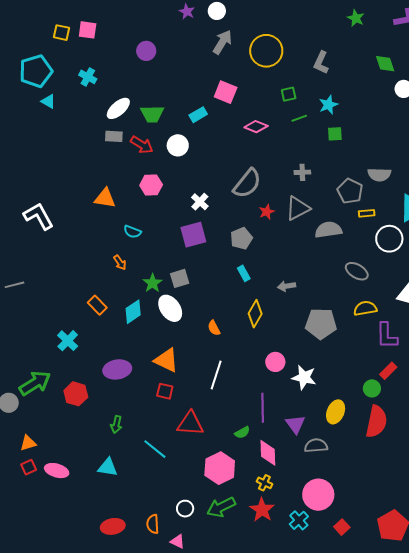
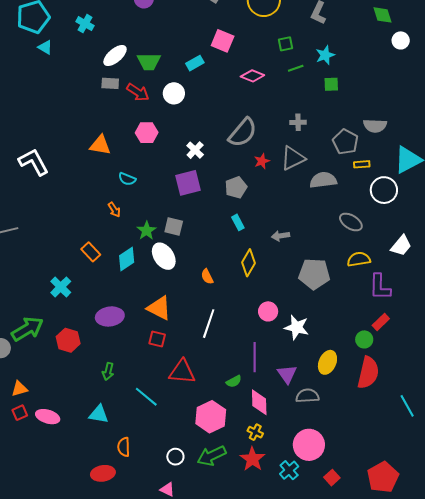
gray square: (180, 278) -> (174, 226), turned 30
orange semicircle: (153, 524) -> (124, 447), moved

